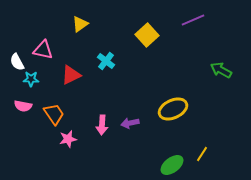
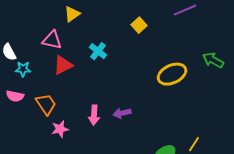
yellow square: (147, 35) -> (139, 25), size x0.7
pink triangle: (43, 50) -> (52, 40), moved
yellow ellipse: (173, 109) -> (172, 74), moved

